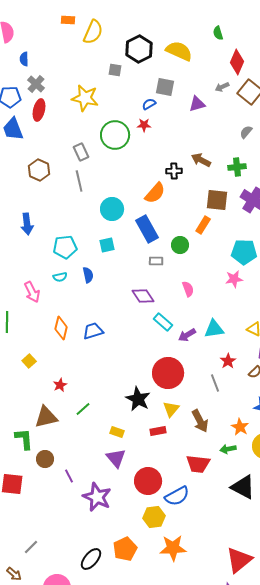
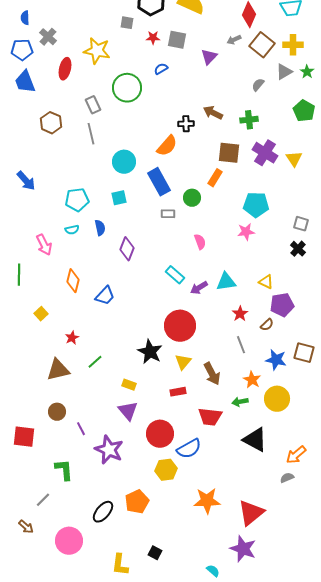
blue semicircle: (24, 59) -> (25, 18), moved
blue semicircle: (149, 104) -> (161, 69), moved
purple triangle: (197, 104) -> (209, 57), turned -30
red ellipse: (39, 110) -> (65, 69), moved
red star: (144, 125) -> (153, 38), moved
blue arrow: (27, 224) -> (26, 181), moved, turned -35
purple diamond: (143, 296) -> (127, 249), moved, turned 55
blue trapezoid: (93, 331) -> (105, 296), moved, turned 150
gray line: (215, 383) -> (241, 345), moved
red rectangle: (158, 431) -> (178, 392), moved
green L-shape: (24, 439) -> (64, 470), moved
orange star: (173, 548) -> (207, 501), moved

